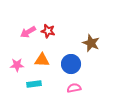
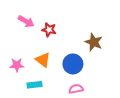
pink arrow: (28, 32) -> (26, 21), moved, turned -119
orange triangle: (42, 60) -> (43, 60), turned 35

